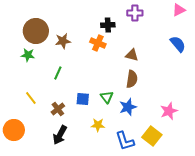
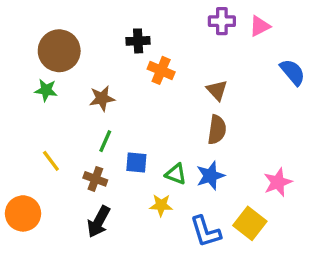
pink triangle: (179, 10) -> (260, 26), moved
black cross: (108, 25) -> (138, 41), moved
brown star: (63, 41) -> (102, 98), moved
brown triangle: (132, 55) -> (217, 90), turned 32
green line: (58, 73) -> (105, 141), moved
green triangle: (107, 97) -> (176, 174), moved, turned -32
brown cross: (58, 109) -> (95, 179), turned -32

